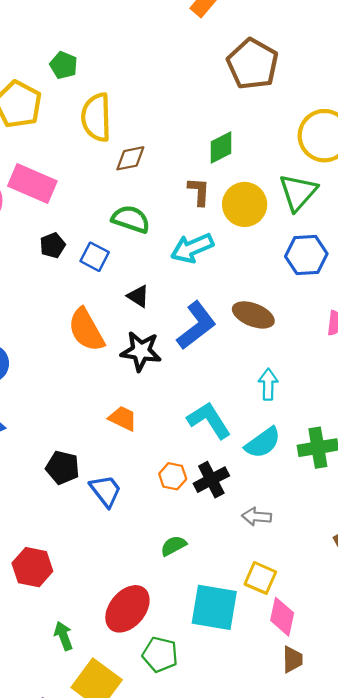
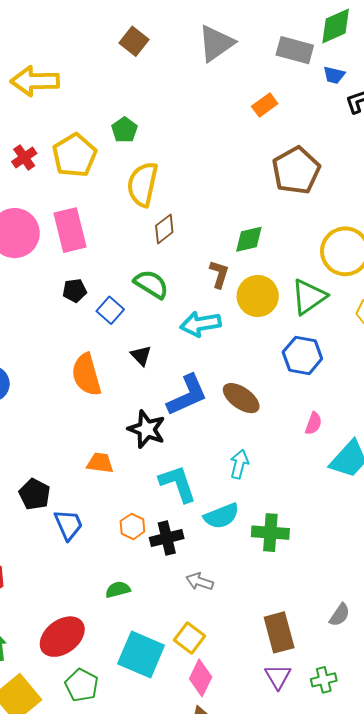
brown diamond: (130, 158) -> (164, 229), turned -40
pink rectangle: (32, 183) -> (70, 230), turned 39
black star: (141, 351) -> (147, 429), moved
orange trapezoid: (123, 418) -> (100, 463), turned -32

